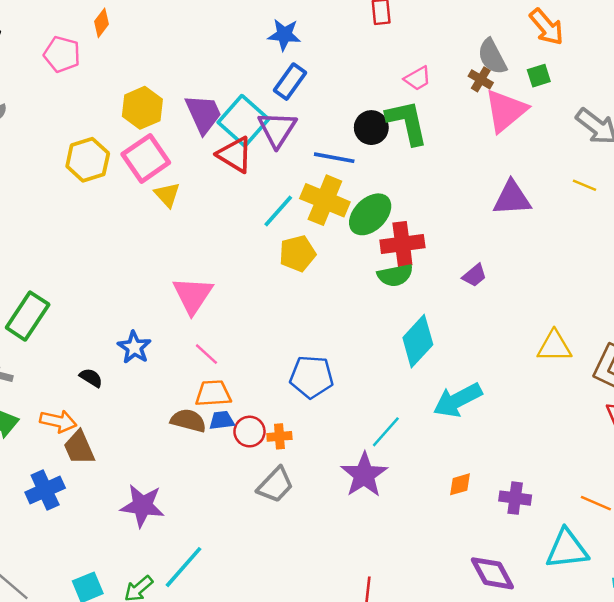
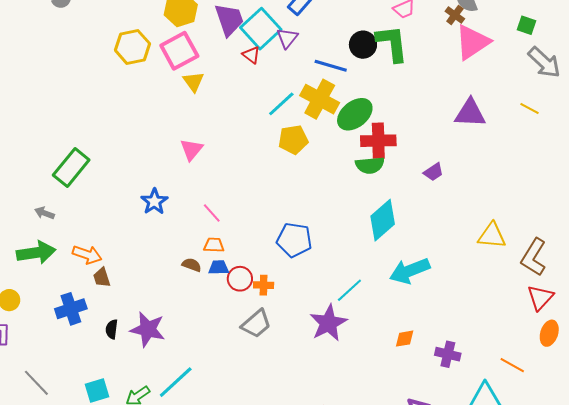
green square: (539, 76) -> (526, 25), moved, turned 30
purple triangle: (277, 129) -> (287, 38), size x0.7
red triangle: (235, 155) -> (251, 55), size x0.6
pink triangle: (193, 295) -> (191, 150), moved, size x0.7
black semicircle: (91, 378) -> (112, 329), moved, turned -120
orange trapezoid: (213, 393) -> (214, 245), size x0.7
brown semicircle: (188, 421) -> (192, 265), size x0.7
brown trapezoid: (79, 448) -> (102, 278), size x0.7

